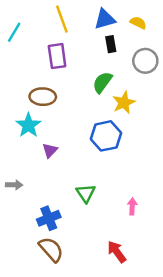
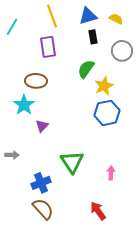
blue hexagon: (106, 136) -> (107, 113), moved
green triangle: (86, 193) -> (72, 162), size x1.4

